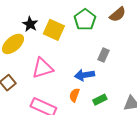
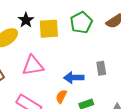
yellow square: (54, 30) -> (49, 29), turned -35
gray rectangle: (104, 55) -> (101, 68), moved, turned -40

